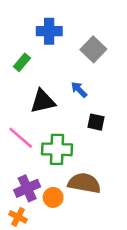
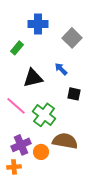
green cross: (57, 149) -> (44, 115), turned 35
orange cross: (18, 217) -> (14, 167), turned -32

